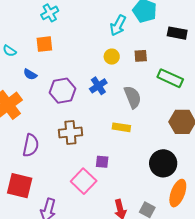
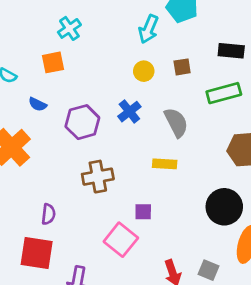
cyan cross: (50, 13) -> (69, 28), moved
black rectangle: (177, 33) -> (231, 51), moved
green rectangle: (170, 78) -> (224, 93), turned -35
purple semicircle: (31, 145) -> (48, 214), moved, size x0.7

